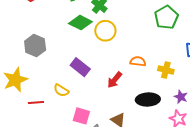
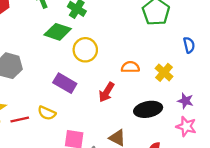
yellow circle: (105, 31) -> (85, 50), moved
yellow cross: (166, 70) -> (164, 72), turned 35
red line: (36, 102) -> (20, 119), moved

